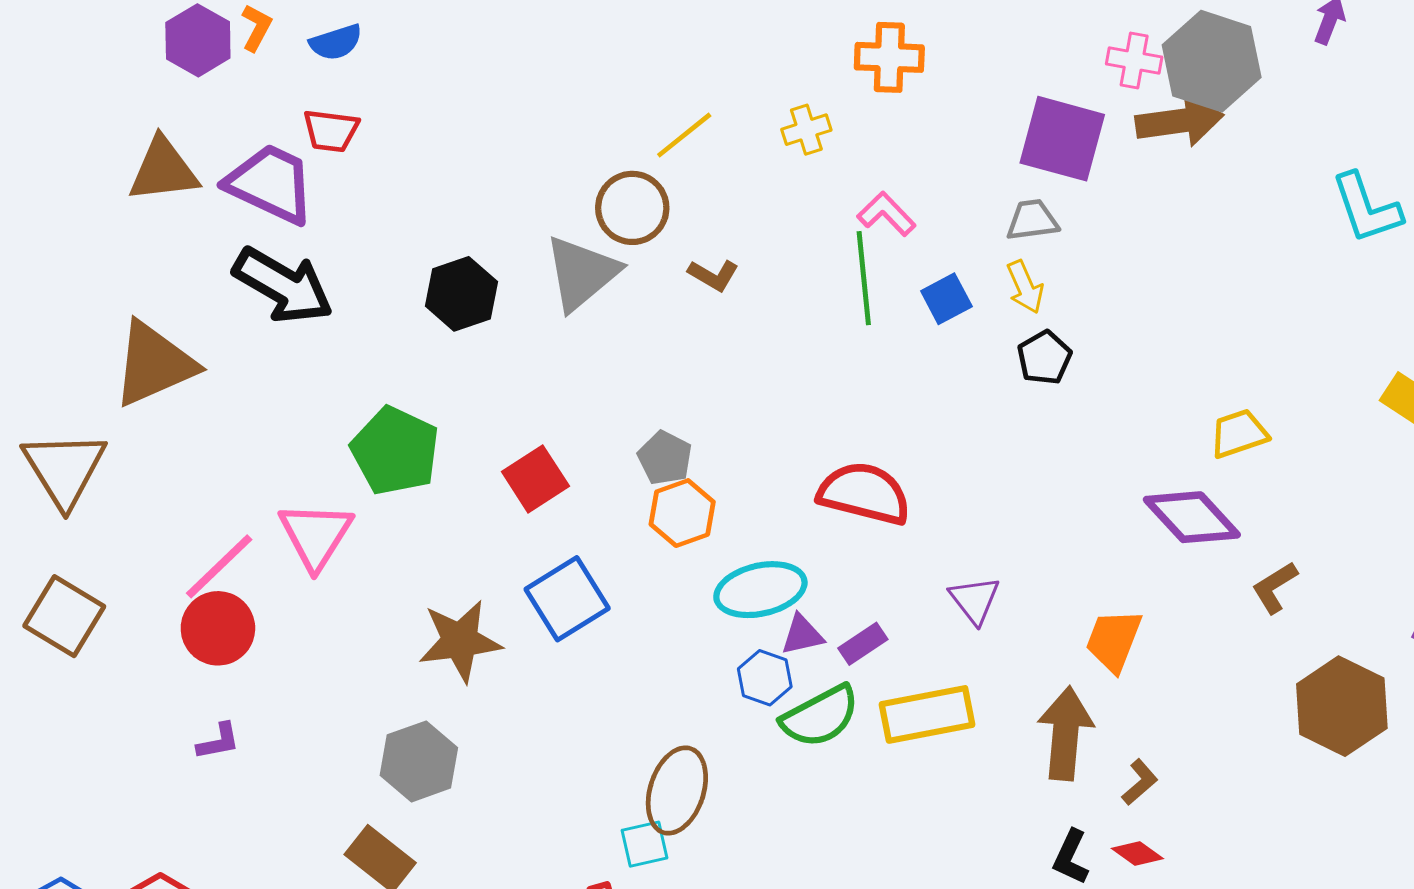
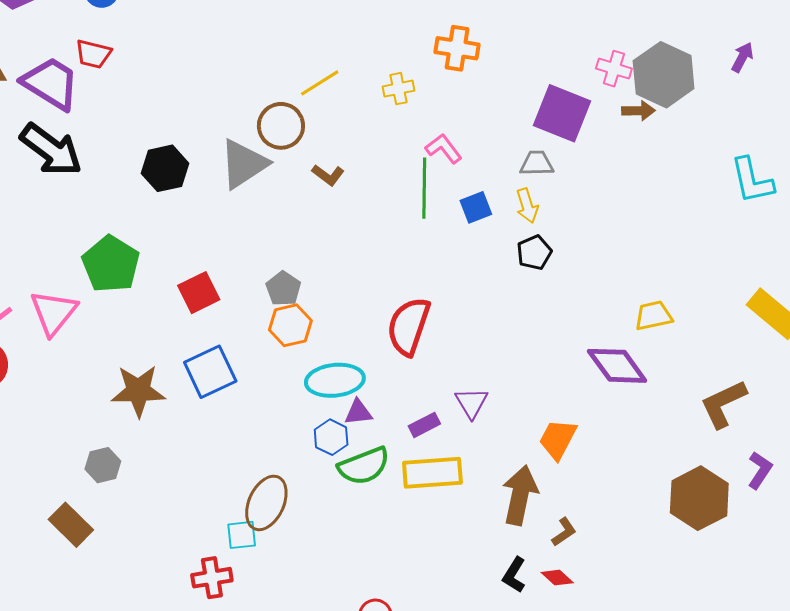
brown arrow: (1179, 121) -> (639, 111), size x0.6
red semicircle: (864, 493) -> (409, 326), turned -92
brown L-shape: (1275, 587) -> (723, 404), moved, size x1.5
purple rectangle: (863, 644) -> (424, 425), moved
gray hexagon: (419, 761) -> (103, 465), size x0.7

